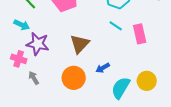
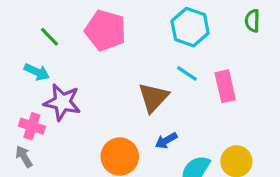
brown triangle: (80, 44) -> (153, 97), moved
gray arrow: (34, 78) -> (24, 157), moved

